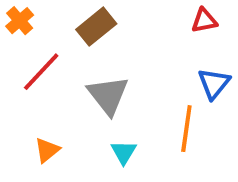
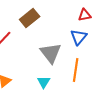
blue triangle: (214, 83) -> (79, 37), moved
gray triangle: (108, 95) -> (51, 53), moved

